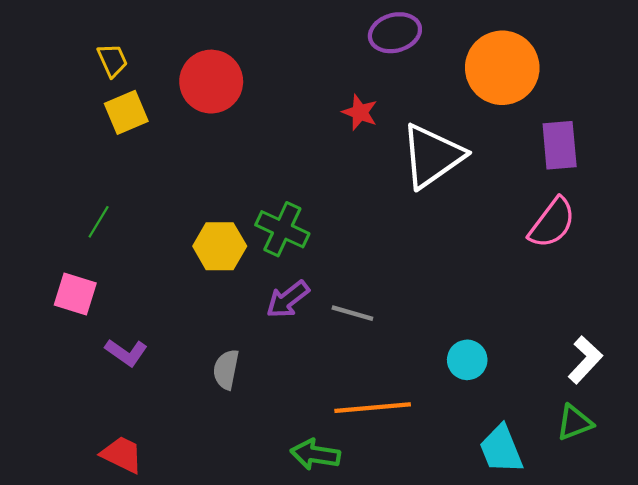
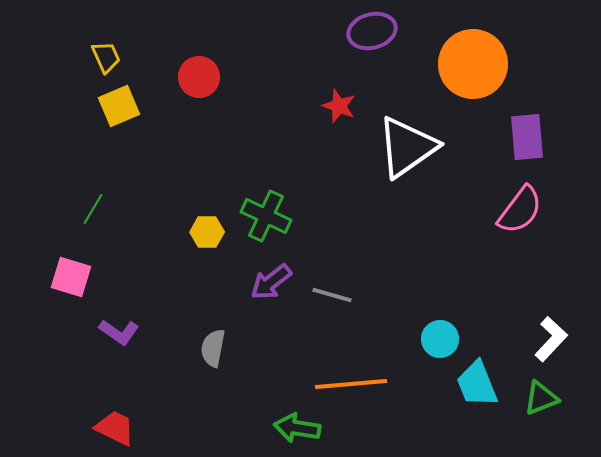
red circle: (211, 82) -> (199, 77), size x0.7
yellow hexagon: (220, 246) -> (207, 232), size x0.7
cyan trapezoid: (501, 449) -> (477, 384), moved

